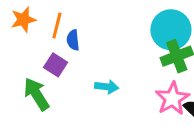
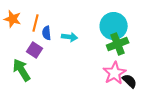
orange star: (23, 20) -> (13, 19), turned 30
cyan arrow: (107, 87) -> (70, 37), moved

